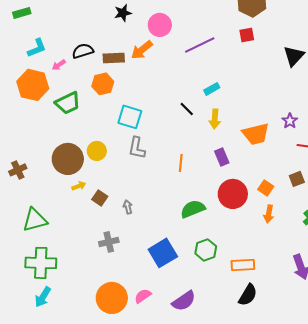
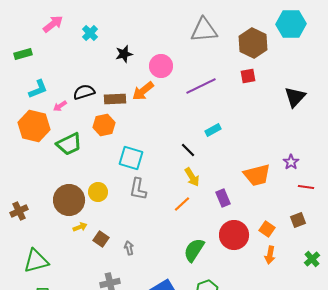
yellow arrow: (215, 119) -> (192, 177), moved, turned -36
orange line: (181, 163) -> (182, 204), turned 42
green semicircle: (193, 209) -> (194, 250), turned -35

